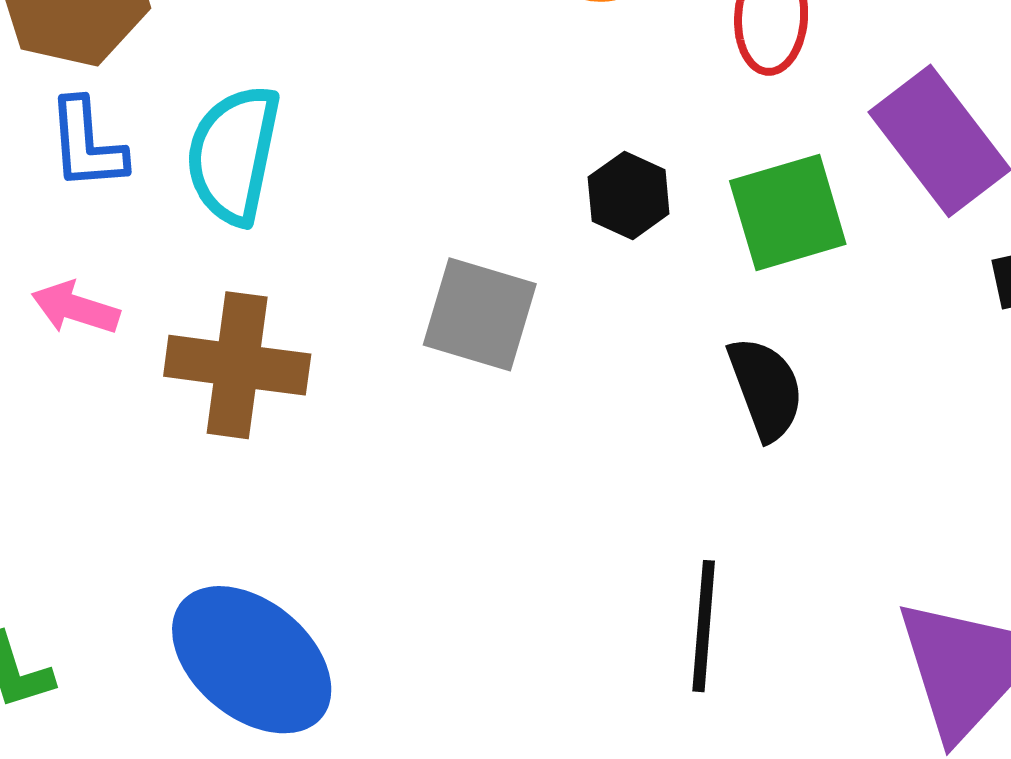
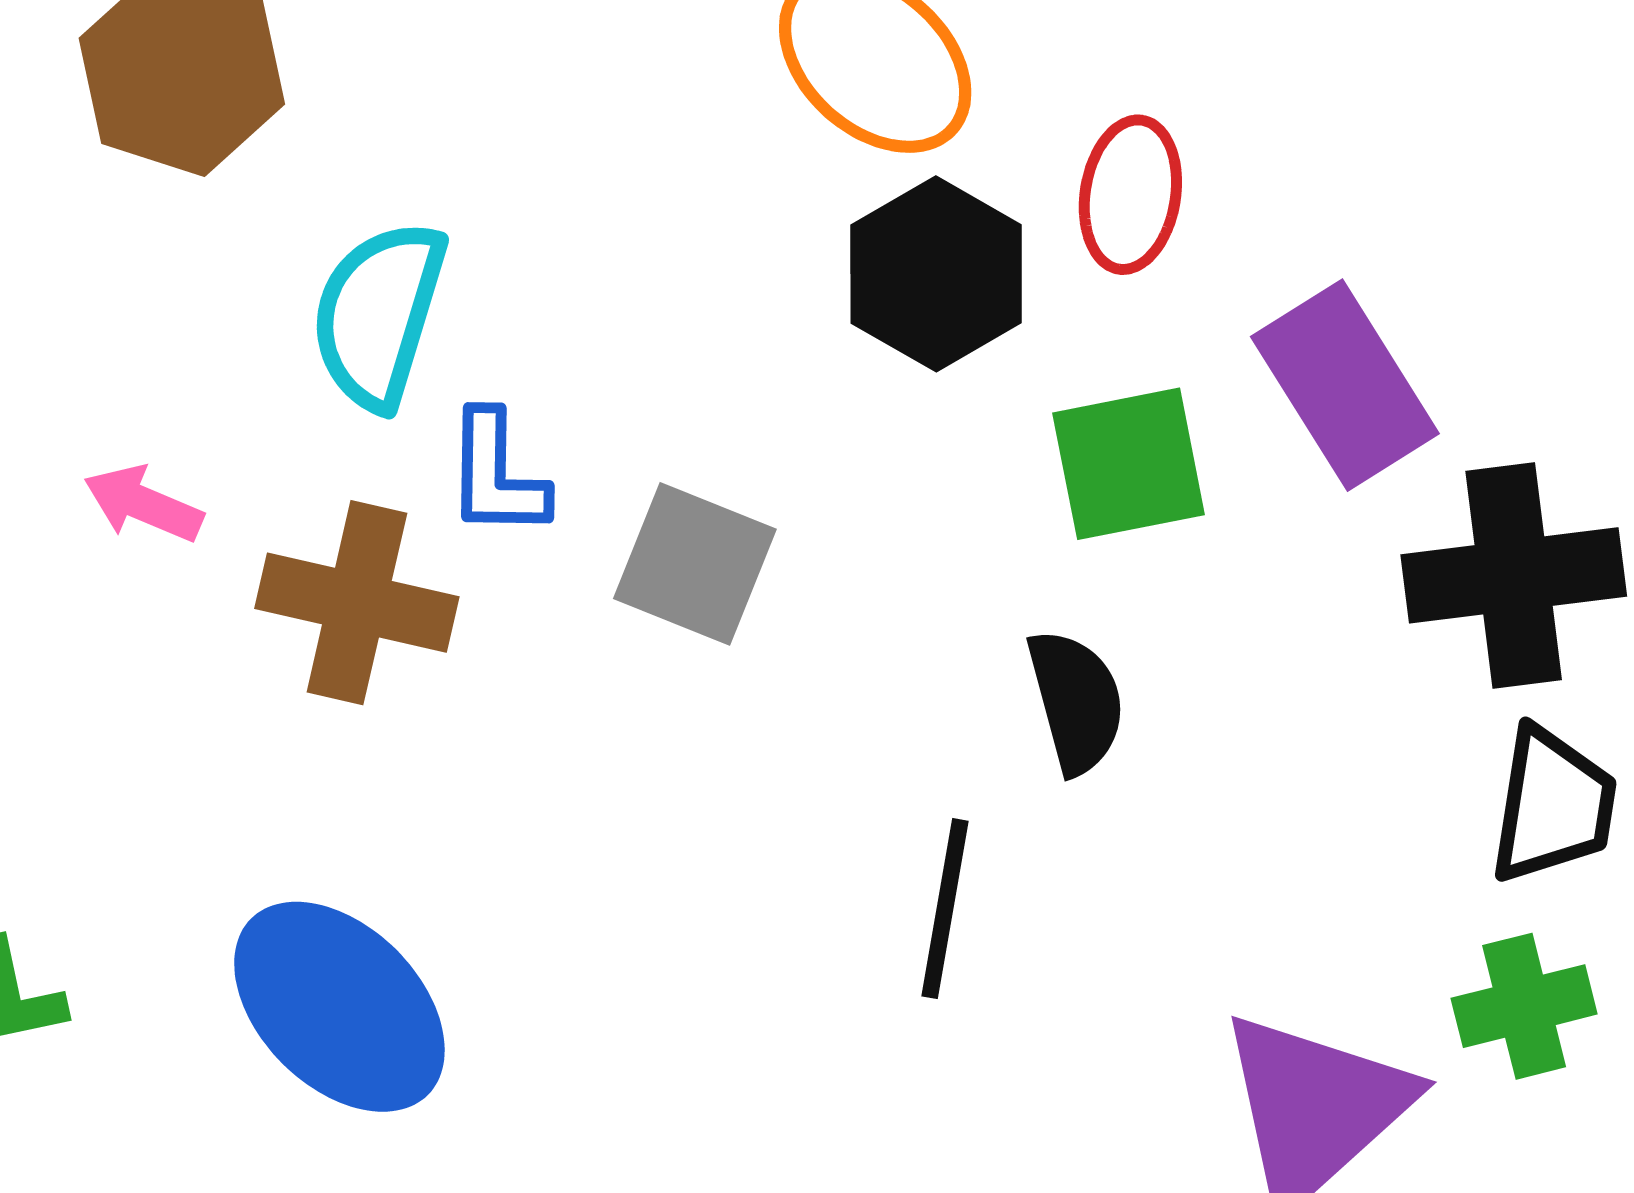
blue L-shape: (87, 144) -> (496, 475), moved
black hexagon: (629, 195) -> (936, 274), moved, size x1.6
black line: (704, 626) -> (945, 909), moved

